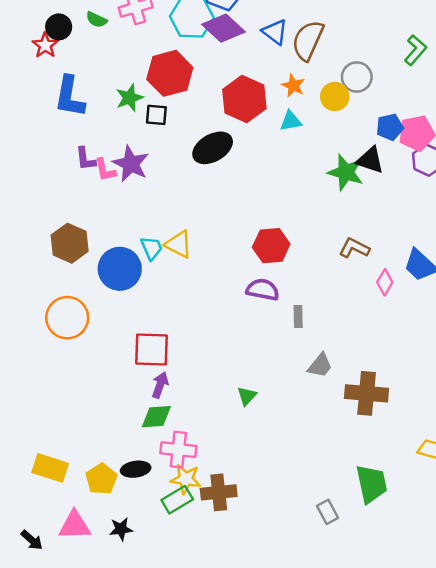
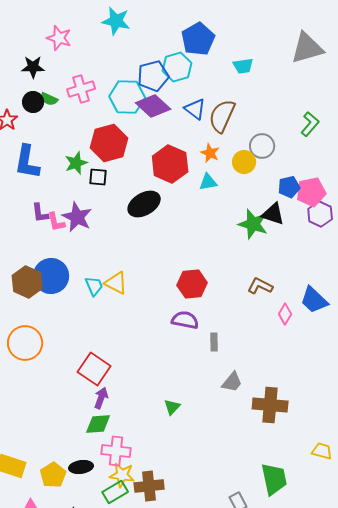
black circle: (59, 27) -> (33, 102), moved
blue circle: (120, 269) -> (51, 276), moved
red square: (151, 349) -> (94, 369), turned 32

